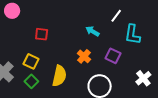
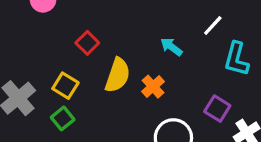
red square: (42, 34) -> (87, 43), turned 32
purple square: (113, 56) -> (217, 109), moved
yellow semicircle: (59, 76) -> (118, 75), moved

